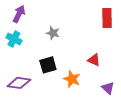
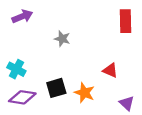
purple arrow: (19, 14) -> (22, 16), turned 42
cyan cross: (14, 39) -> (16, 69), moved
black square: (48, 65) -> (56, 88), moved

